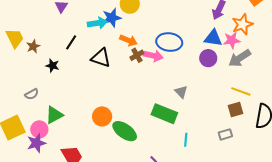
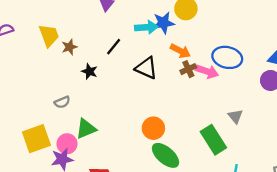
green rectangle: (164, 114) -> (213, 140), turned 30
orange circle: (102, 116) -> (153, 128), moved

